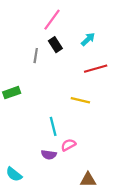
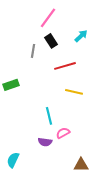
red line: (96, 69) -> (65, 66), moved
cyan semicircle: (14, 174) -> (13, 160), turned 77

